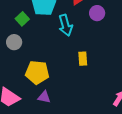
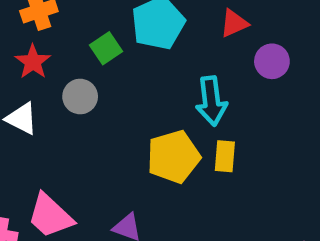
cyan arrow: (66, 25) -> (211, 101), moved
yellow pentagon: (37, 72) -> (173, 157), moved, turned -30

